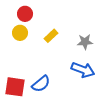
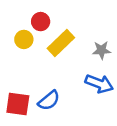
red circle: (25, 14) -> (41, 22), moved
yellow rectangle: (51, 36) -> (61, 43), size x1.6

